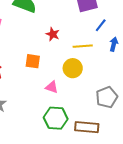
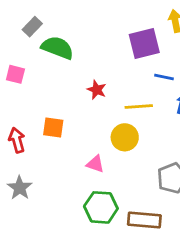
blue line: (101, 25) -> (164, 77), turned 64
orange square: (33, 61) -> (53, 128), moved

